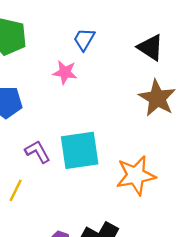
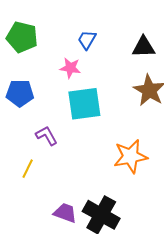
black triangle: (150, 47) -> (144, 47), turned -35
cyan square: (80, 150) -> (84, 104), moved

